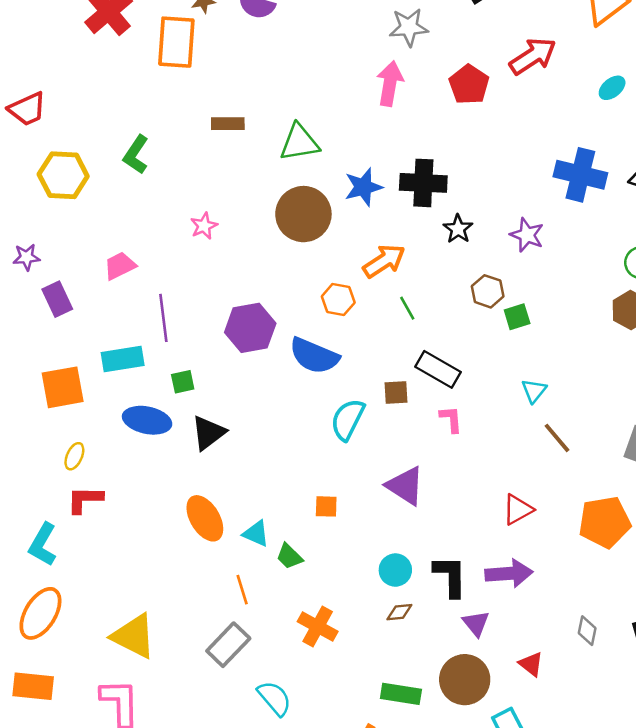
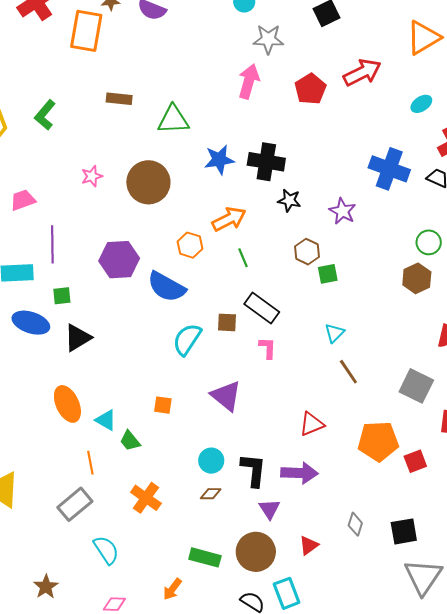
brown circle: (303, 214) -> (148, 182), moved
black star: (458, 229) -> (289, 200), turned -30
red triangle: (531, 664) -> (309, 545), turned 40

